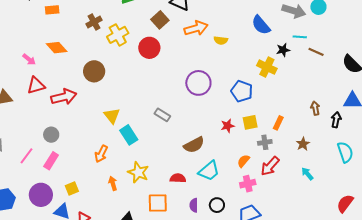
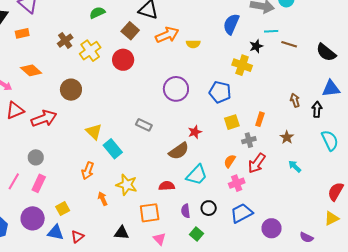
blue semicircle: (261, 25) -> (231, 24), turned 70
red star: (228, 126) -> (195, 132), moved

